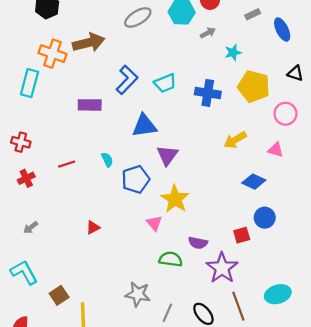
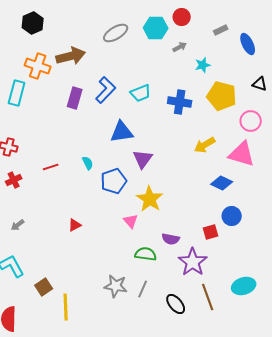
purple rectangle: (90, 105) -> (75, 98), moved, turned -75
pink triangle: (276, 150) -> (242, 154), size x1.8
gray line: (167, 313) -> (143, 289), moved

